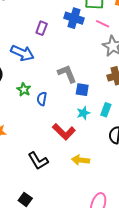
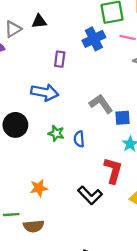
blue cross: (74, 18) -> (94, 39), turned -30
red L-shape: (64, 132) -> (113, 170), turned -105
black L-shape: (38, 161) -> (90, 195), moved

